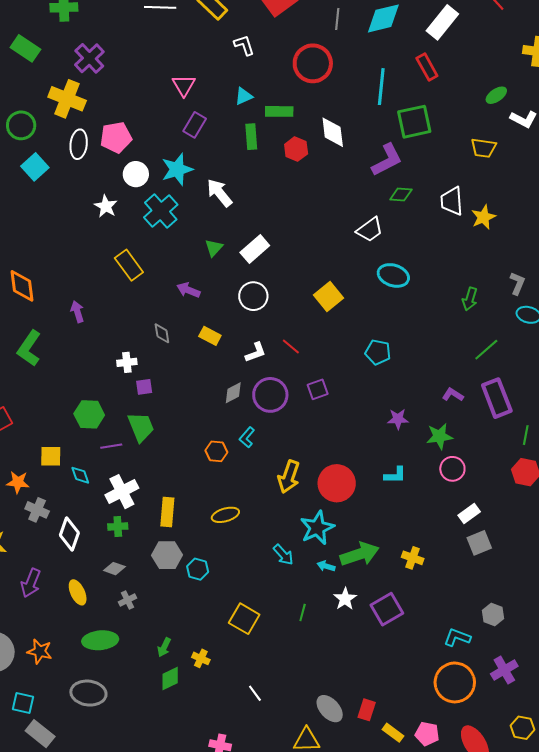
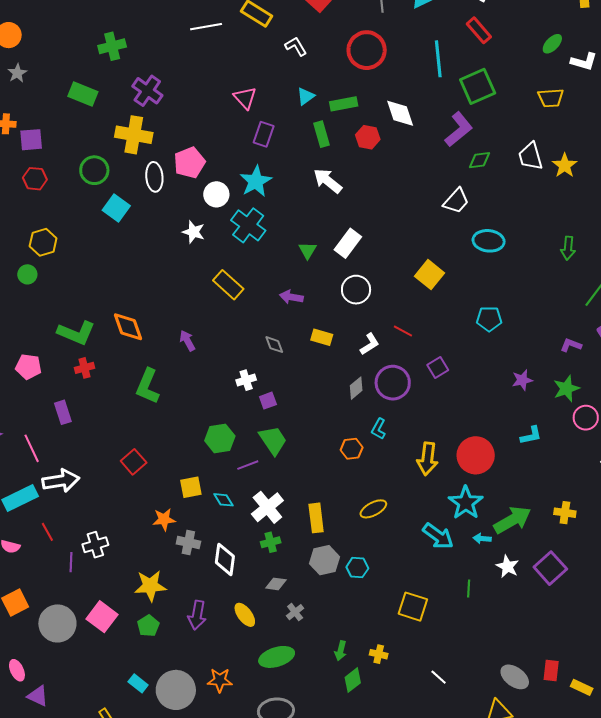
white arrow: (219, 193) -> (328, 181), moved
cyan arrow: (283, 555) -> (438, 536), size x1.4

